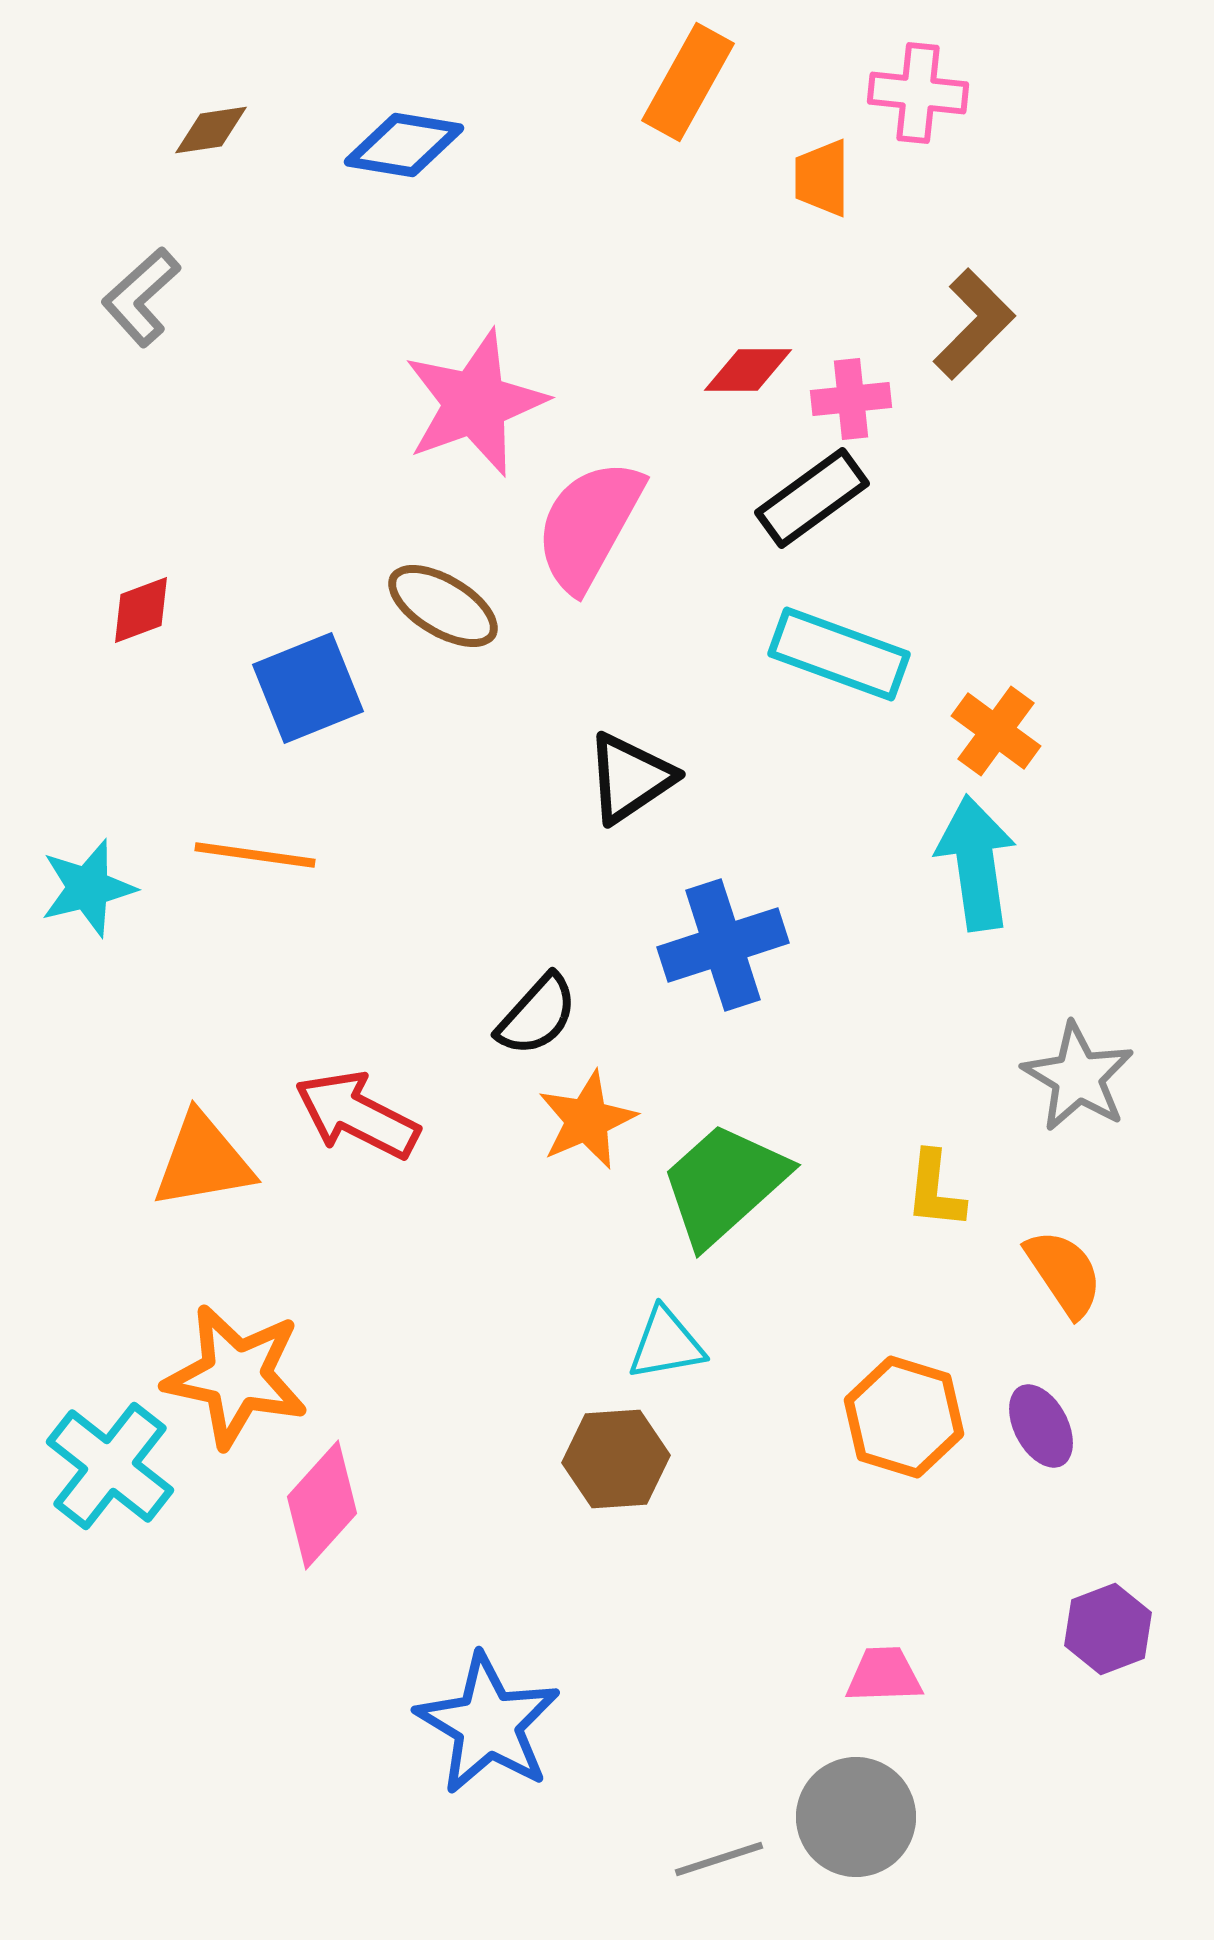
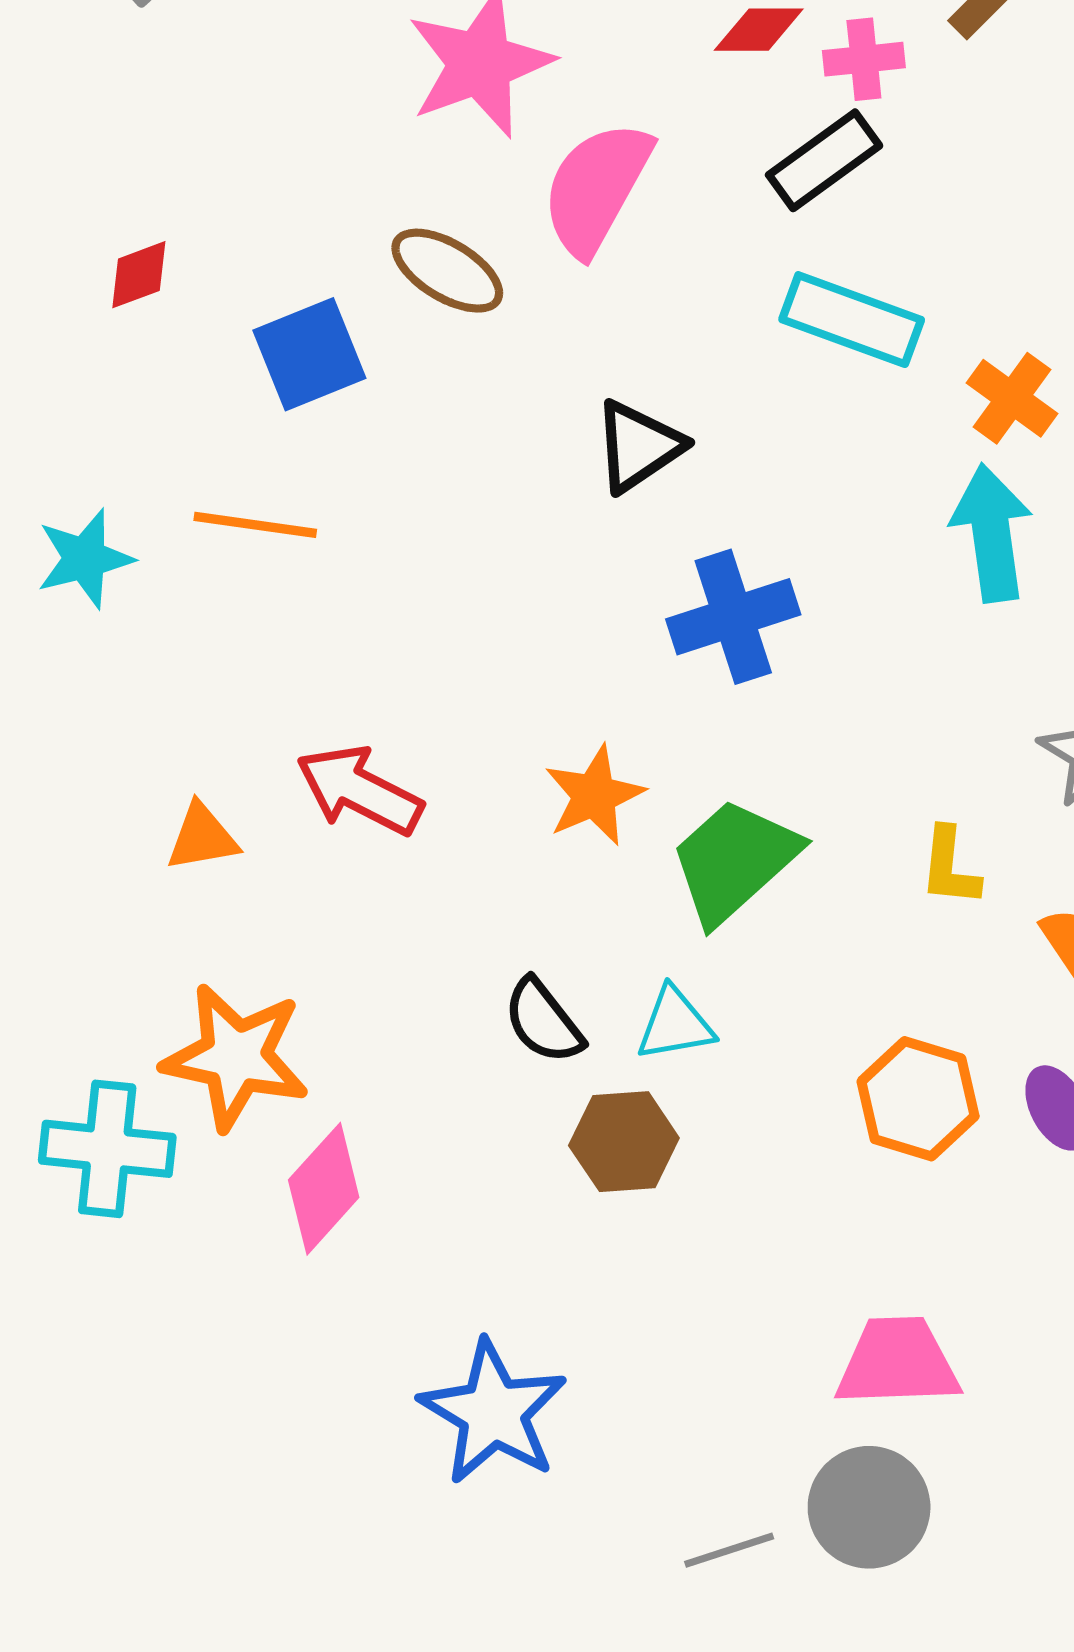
black semicircle: (537, 1015) -> (543, 1021), moved, turned 100
orange triangle: (203, 1161) -> (202, 837), size x0.7
cyan cross: (110, 1466) -> (107, 1149), turned -32
pink trapezoid: (884, 1675) -> (898, 1362), size x1.6

